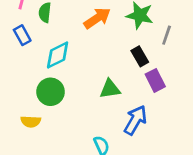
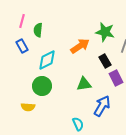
orange arrow: (97, 18) -> (80, 46), moved

